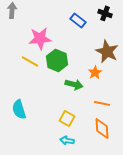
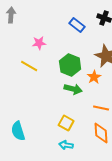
pink star: (40, 38) -> (39, 43), size x0.6
green hexagon: (57, 60) -> (70, 65), moved
cyan semicircle: (19, 109) -> (18, 131), moved

